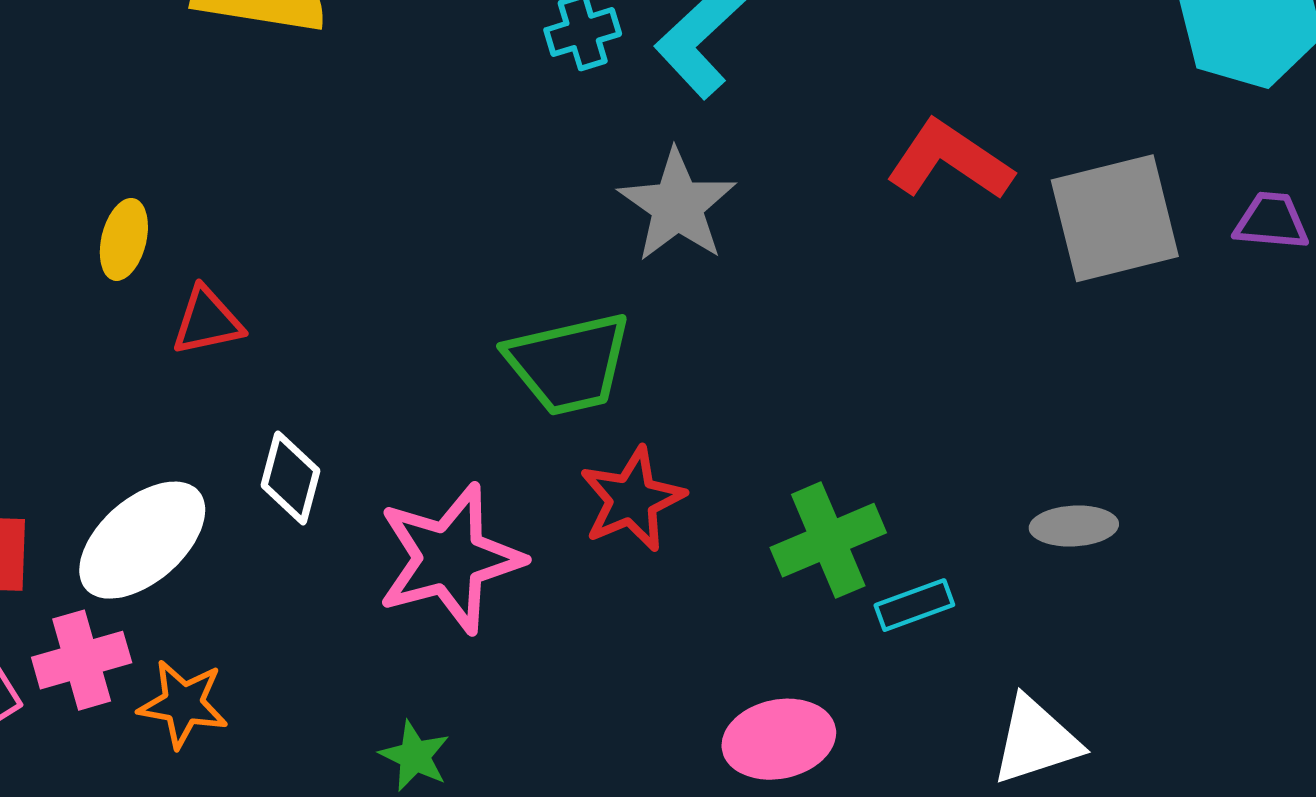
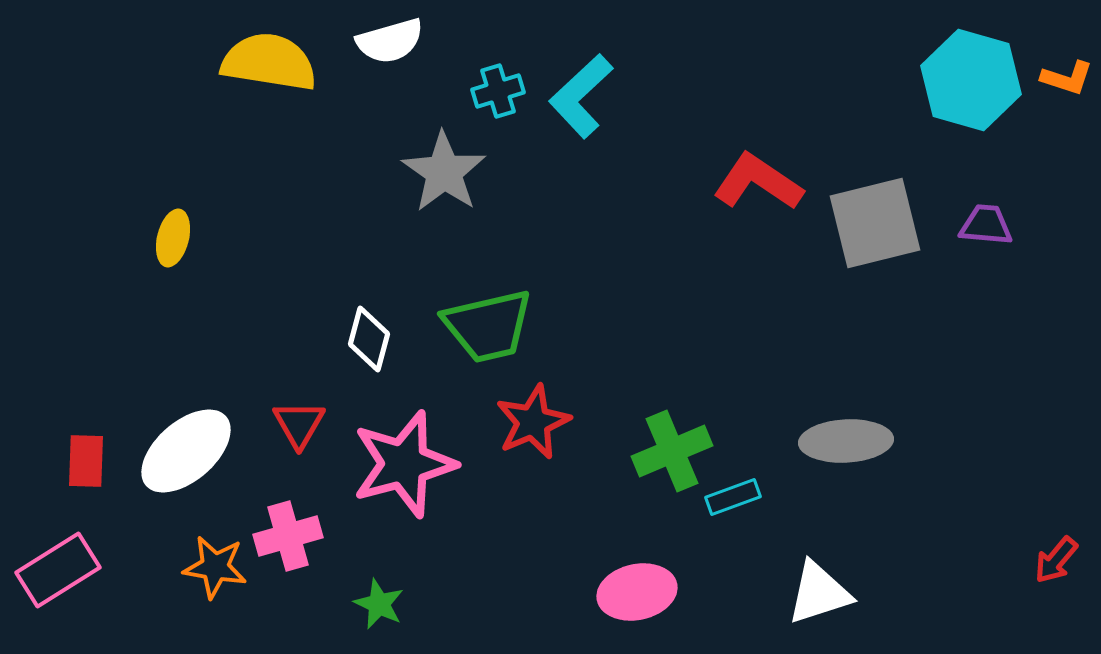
gray star: (677, 206) -> (444, 172), moved
red triangle: (207, 321) -> (299, 424), moved, turned -48
white diamond: (290, 478) -> (369, 339), moved
gray ellipse: (1074, 526) -> (846, 441), size x1.5
pink cross: (82, 660) -> (288, 536), moved

